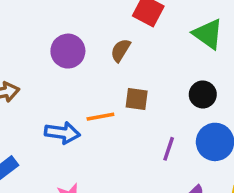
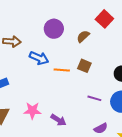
blue arrow: (62, 133) -> (39, 58), moved
purple line: (169, 149) -> (94, 98), turned 72

